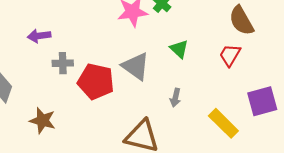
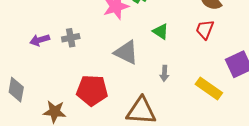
gray cross: (63, 63) -> (71, 38), moved
red pentagon: (96, 81) -> (92, 90), moved

